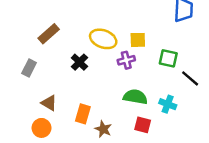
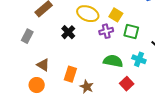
yellow square: (138, 40) -> (116, 15), turned 32
green square: (168, 58) -> (131, 32), moved
cyan cross: (168, 104) -> (139, 59), moved
red square: (143, 125) -> (127, 84), moved, turned 32

